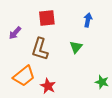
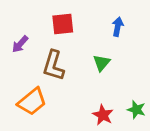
red star: (48, 86) -> (103, 115), moved

